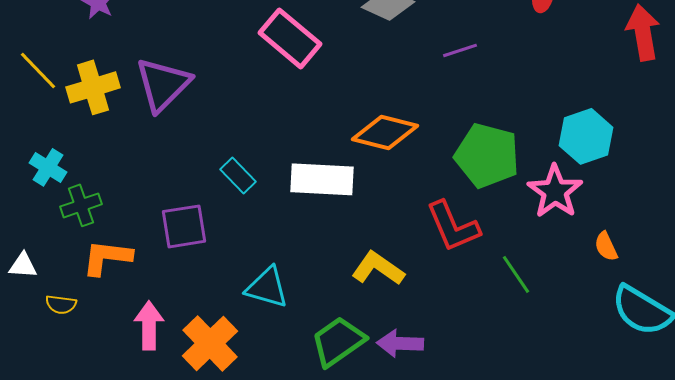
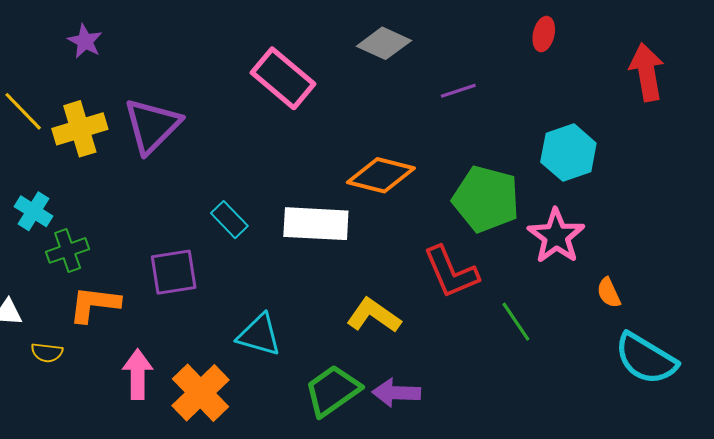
cyan hexagon: (586, 136) -> (568, 153), moved

